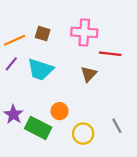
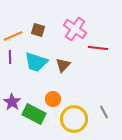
pink cross: (84, 32) -> (75, 29), turned 30
purple line: (11, 64) -> (10, 57), turned -40
brown triangle: (89, 74) -> (63, 65), moved
yellow circle: (83, 134) -> (74, 119), size x1.4

